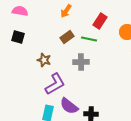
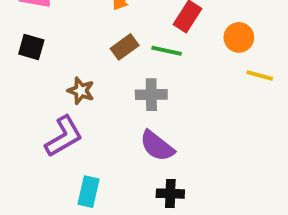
purple L-shape: (55, 84) -> (64, 136), moved
purple semicircle: (69, 106) -> (157, 146), moved

